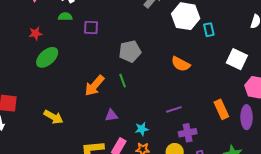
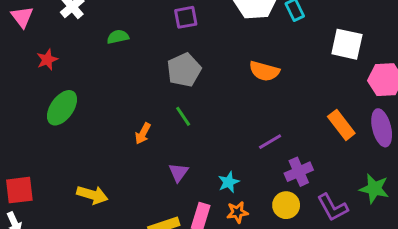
green semicircle: (65, 17) -> (118, 37), moved
purple square: (91, 27) -> (186, 17), moved
red star: (35, 33) -> (47, 60), moved
orange arrow: (95, 86) -> (143, 134), size x0.6
purple triangle: (111, 115) -> (178, 172), turned -32

